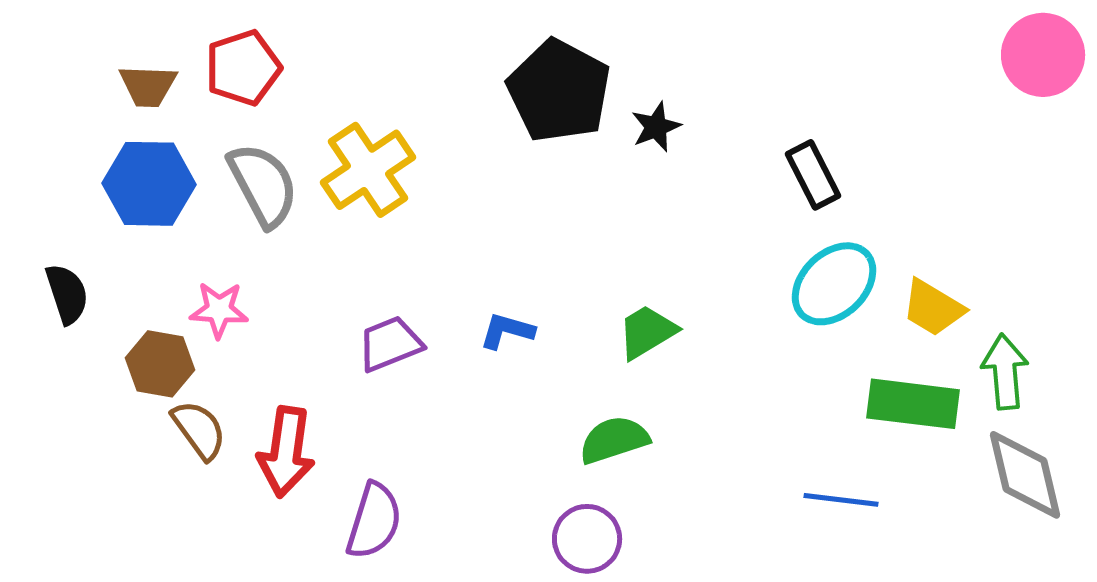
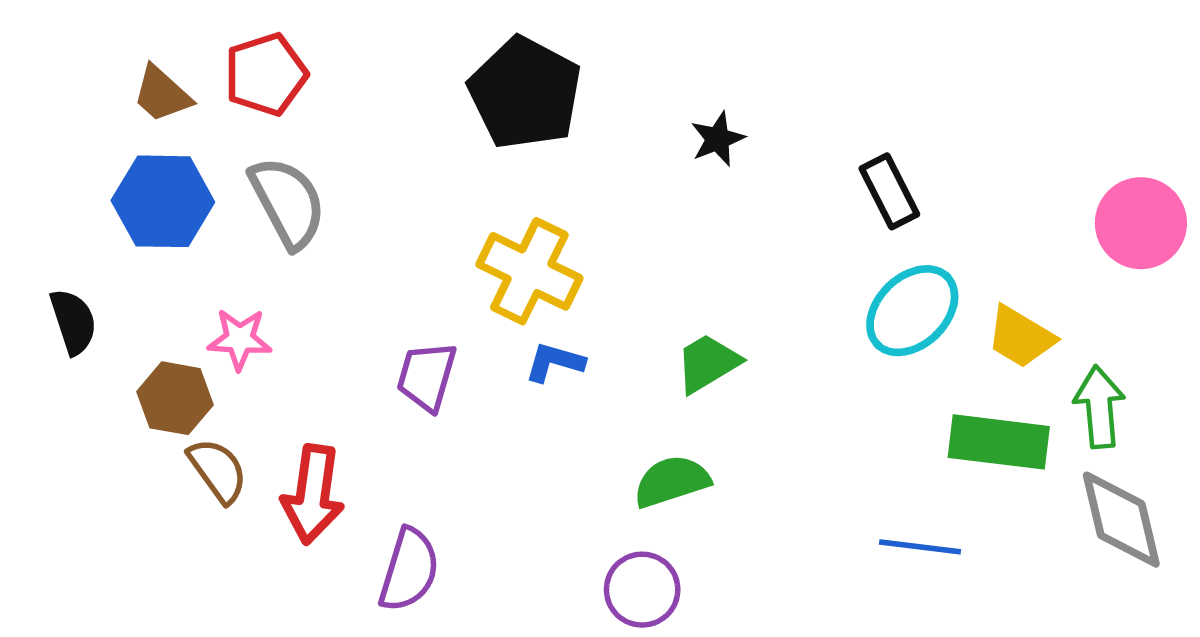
pink circle: (1043, 55) -> (1141, 223), moved
brown trapezoid: (148, 86) -> (162, 94), turned 40
black pentagon: (559, 91) -> (525, 93), moved
yellow cross: (368, 170) -> (529, 271), moved, turned -30
purple trapezoid: (390, 344) -> (427, 376), turned -52

